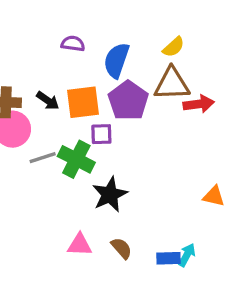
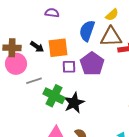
blue semicircle: (117, 60) -> (87, 31), moved
purple pentagon: (128, 101) -> (92, 64), moved
green cross: (76, 159) -> (54, 96), moved

